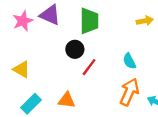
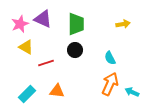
black circle: (75, 49) -> (75, 50), moved
red line: (89, 67) -> (46, 63), moved, turned 35
yellow triangle: (22, 69) -> (26, 47), moved

